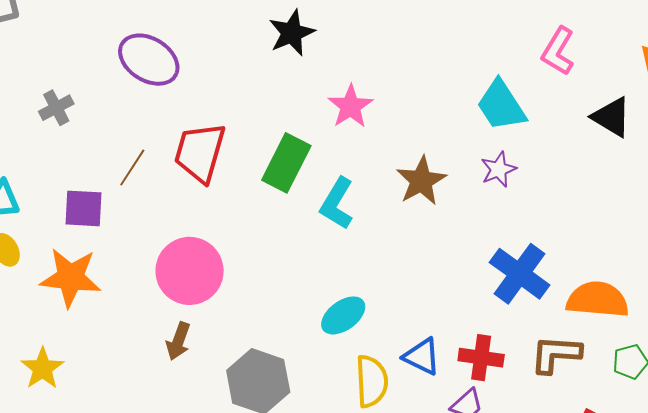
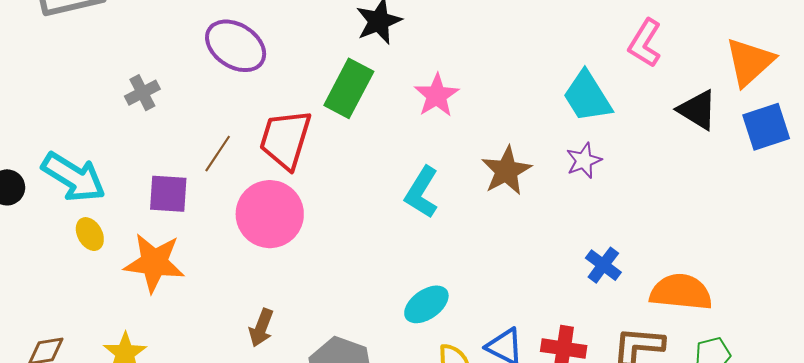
green rectangle: (286, 163) -> (349, 88), moved
pink circle: (190, 271) -> (270, 214), moved
blue cross: (520, 274) -> (603, 265), size x0.6

